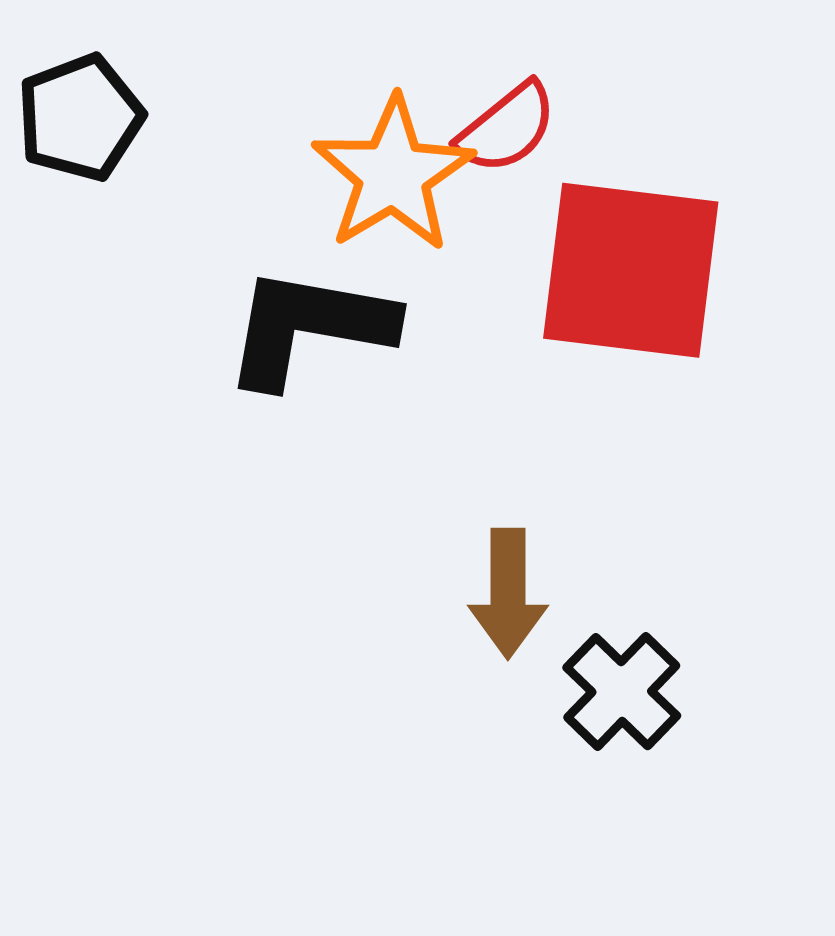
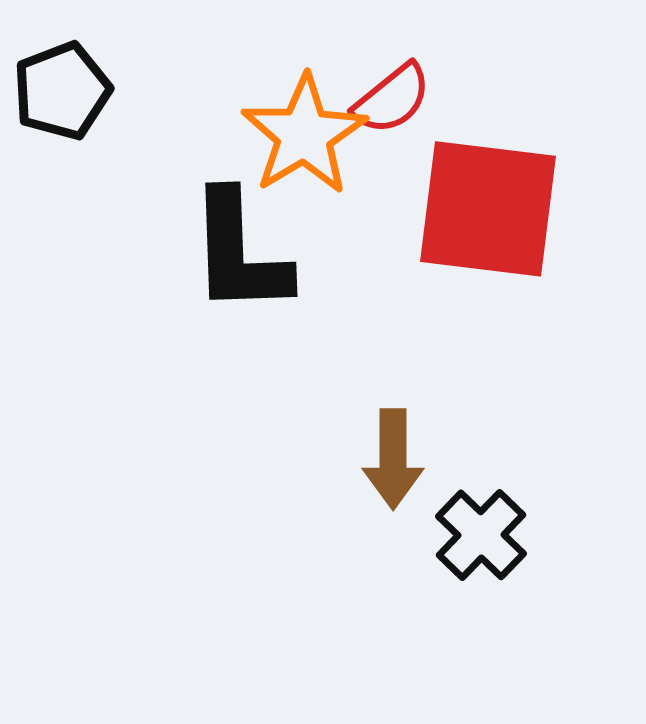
black L-shape: (309, 327) -> (239, 253), turned -102

